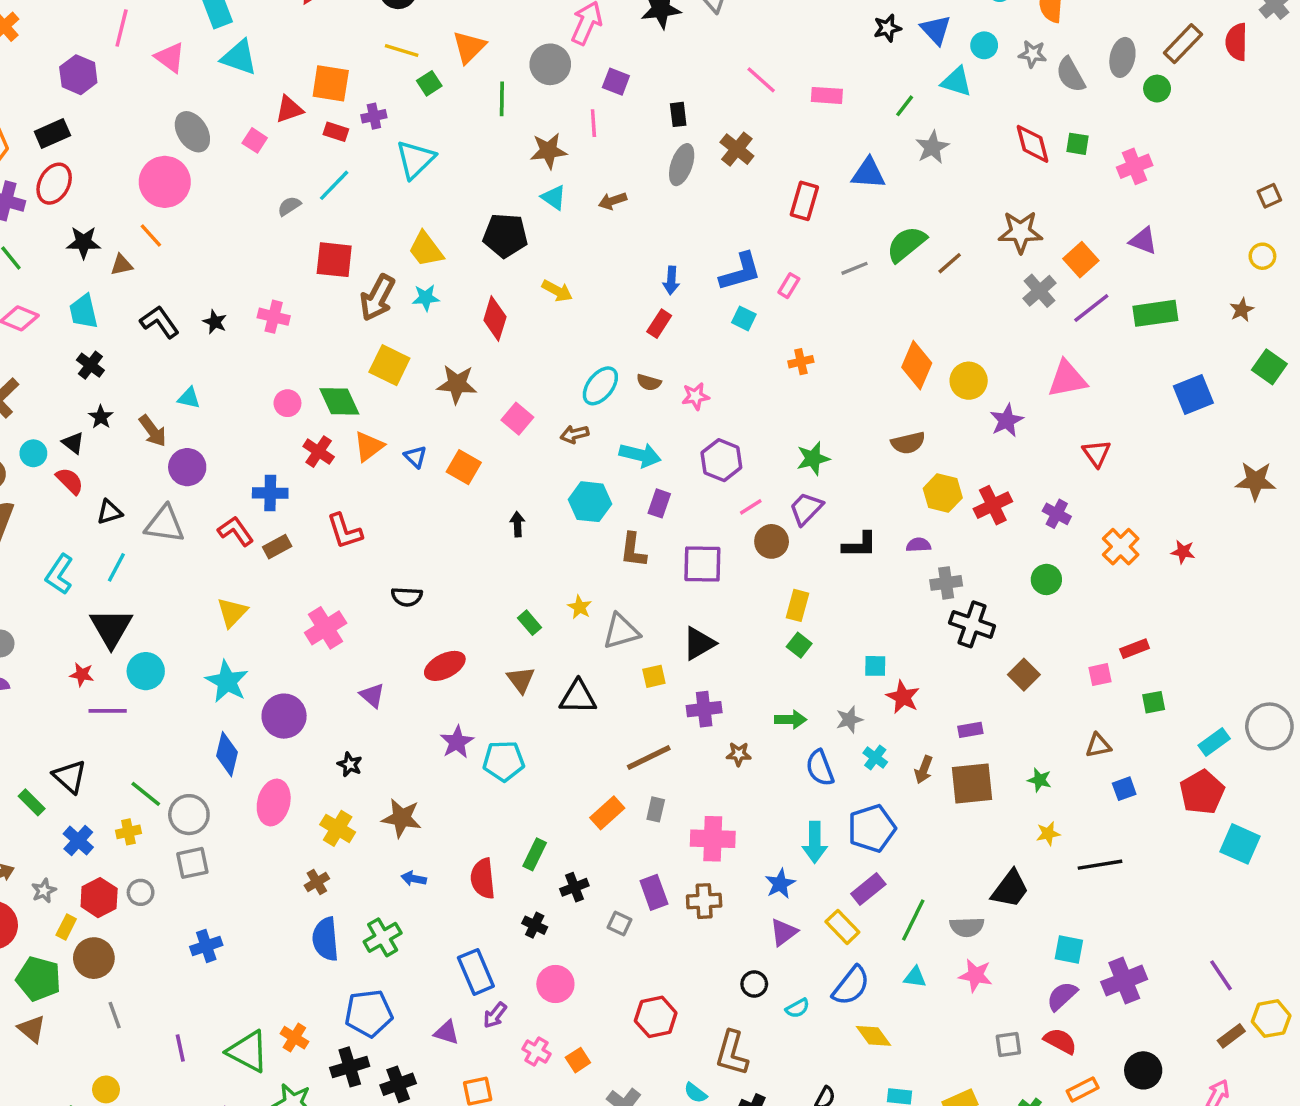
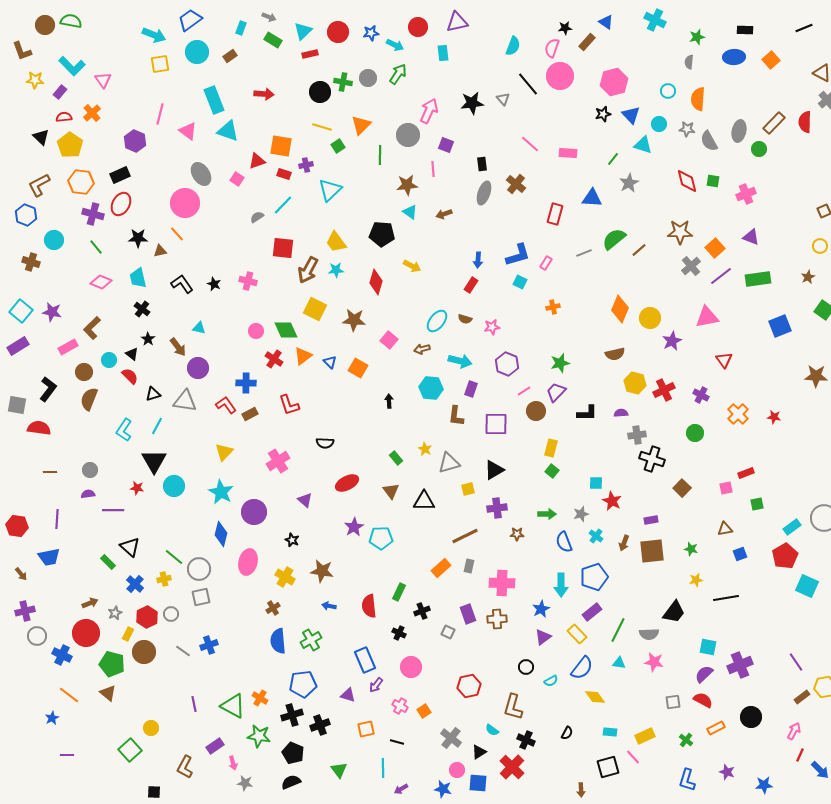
purple line: (108, 711) -> (113, 510), moved
gray line: (115, 1015) -> (183, 651), moved, turned -35

